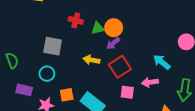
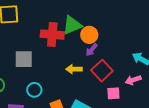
red cross: (76, 20) -> (52, 35), size x1.6
green triangle: (98, 28) -> (72, 25), moved, size x1.5
gray square: (53, 46) -> (24, 59), moved

